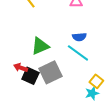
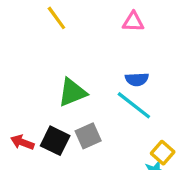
red arrow: (21, 68) -> (22, 142), moved
gray square: (51, 72) -> (88, 136), size x0.7

